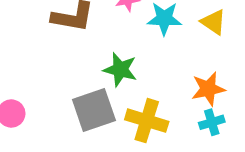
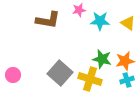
green star: (120, 70) -> (102, 59), moved
gray square: (94, 110) -> (60, 73), turned -30

